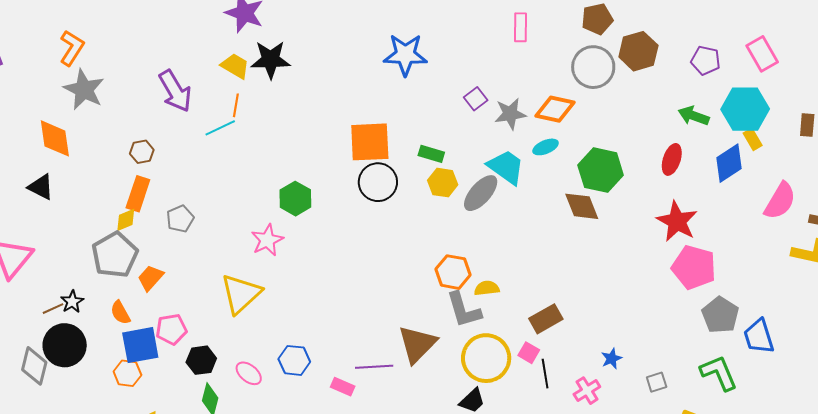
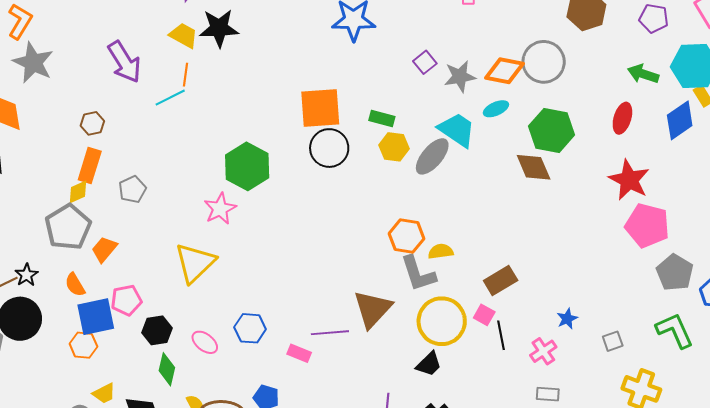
gray circle: (593, 67) -> (544, 62), moved
green hexagon: (295, 199) -> (247, 166), size x1.4

